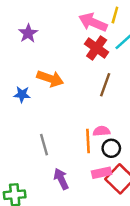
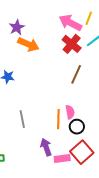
orange arrow: (50, 79) -> (28, 44), moved
pink semicircle: (101, 131) -> (70, 112), turned 80
pink rectangle: (101, 173) -> (62, 159), moved
purple arrow: (61, 179) -> (46, 147), moved

